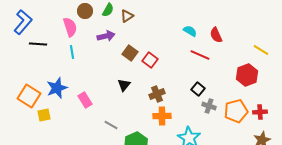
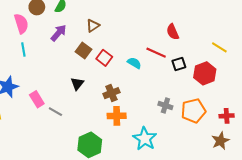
brown triangle: (127, 16) -> (93, 26), moved
cyan semicircle: (190, 31) -> (134, 63), moved
purple arrow: (106, 36) -> (59, 33), turned -36
black square: (198, 89) -> (179, 64), moved, turned 32
red cross: (260, 112) -> (227, 116), moved
gray line: (111, 125) -> (55, 112), moved

